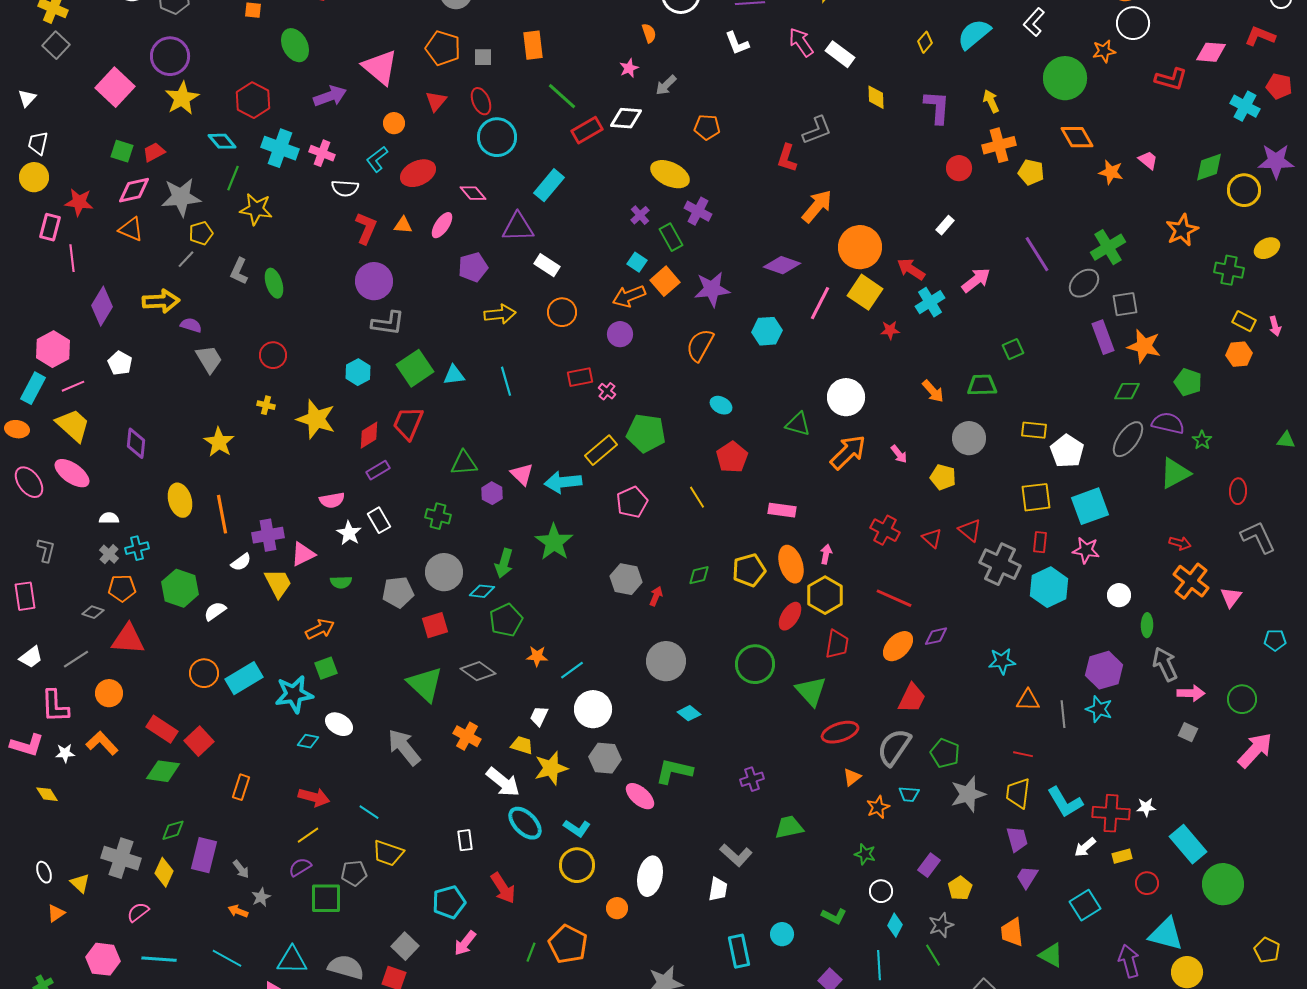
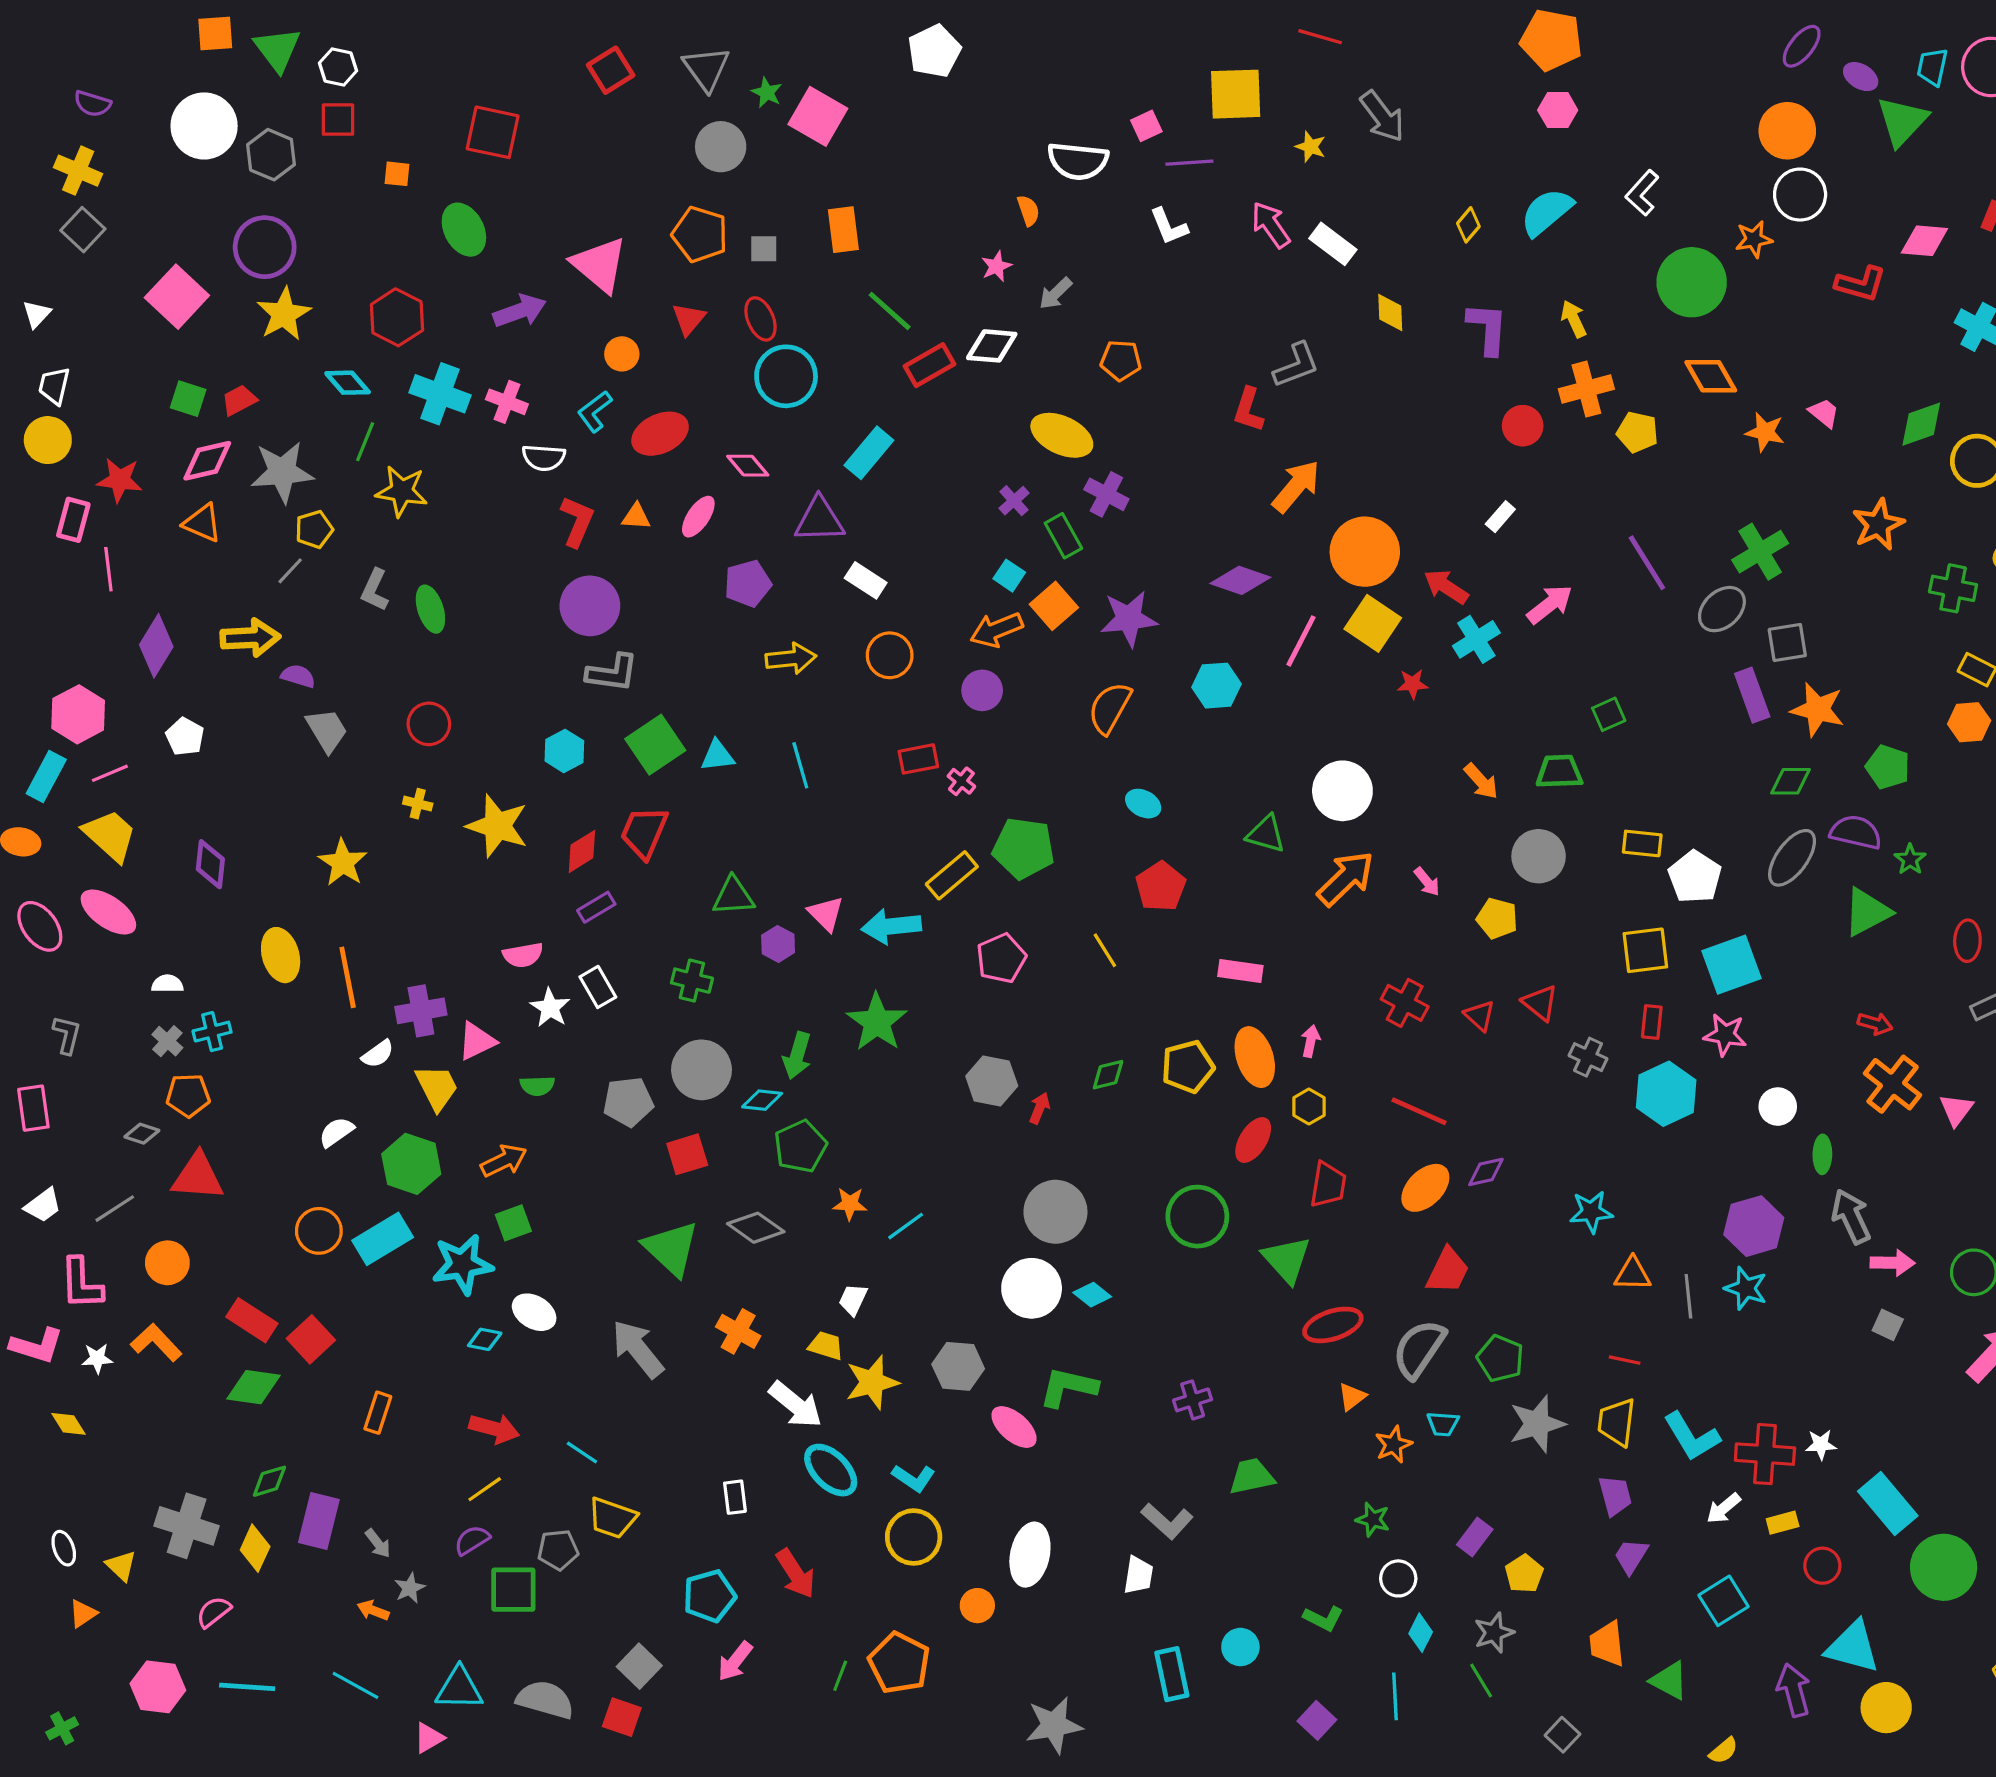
gray cross: (1000, 564) -> (1588, 1057), size x0.6
green hexagon: (180, 588) -> (411, 1164), moved
yellow hexagon: (825, 595) -> (1309, 1107), size x0.6
white circle: (593, 709) -> (1032, 1288), moved

